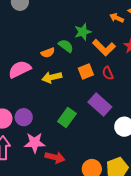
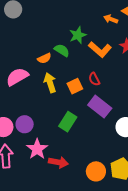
orange square: (86, 71) -> (75, 86), moved
red semicircle: (108, 73) -> (94, 79), moved
yellow arrow: (52, 77) -> (50, 83), turned 90
pink star: (35, 143) -> (37, 149), turned -30

